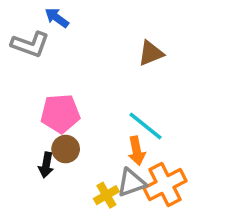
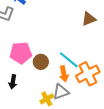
brown triangle: (151, 53) -> (89, 19), moved
brown circle: (66, 149) -> (41, 62), moved
orange cross: (165, 185) -> (88, 74), moved

